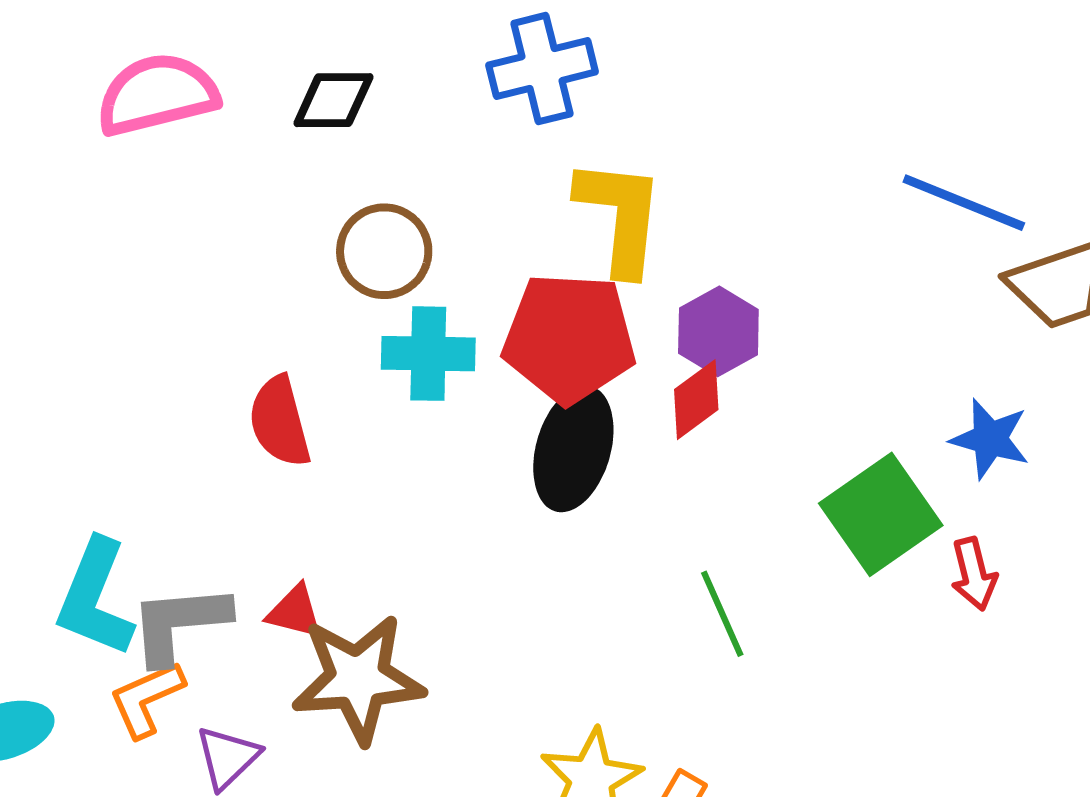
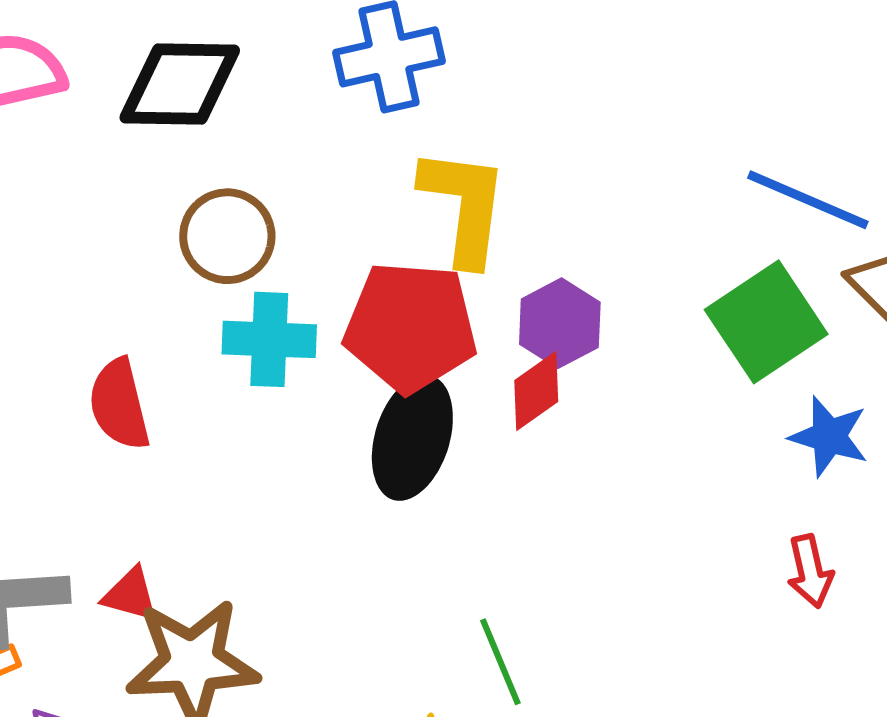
black diamond: (333, 100) -> (180, 84), size x1.5
green square: (881, 514) -> (766, 322), moved
green line: (722, 614) -> (500, 662), moved

